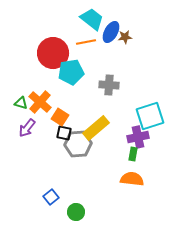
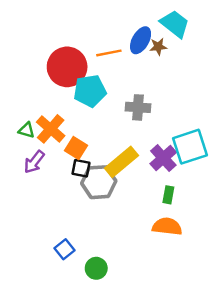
cyan trapezoid: (92, 19) -> (175, 24), moved
purple cross: (138, 137) -> (163, 158), moved, turned -30

